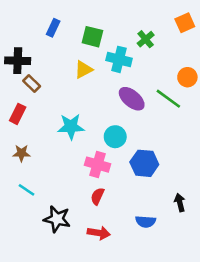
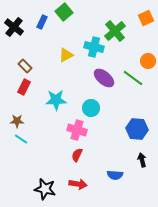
green square: (92, 37) -> (64, 12), moved, turned 36
green cross: (146, 39) -> (115, 31), size x1.5
black cross: (18, 61) -> (14, 27), moved, turned 36
red rectangle: (18, 114) -> (24, 87), moved
blue hexagon: (144, 163) -> (137, 129), moved
cyan line: (27, 190) -> (21, 139), moved
black star: (57, 219) -> (45, 189), moved

